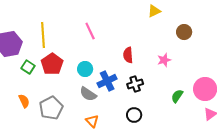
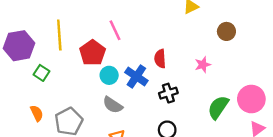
red pentagon: (52, 64) -> (92, 53), moved
blue cross: (107, 81) -> (136, 76), moved, turned -30
green semicircle: (177, 96) -> (218, 107), size x1.5

